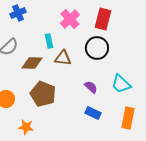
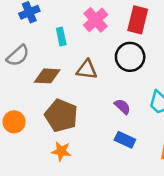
cyan rectangle: (49, 41) -> (61, 36), moved
orange star: (26, 127) -> (61, 151), moved

